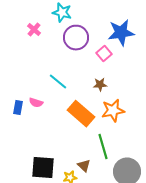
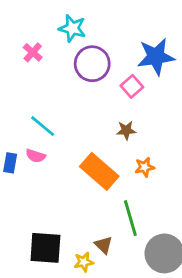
cyan line: (58, 82) -> (43, 126), moved
orange star: (113, 111) -> (145, 167), size x0.6

